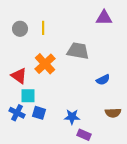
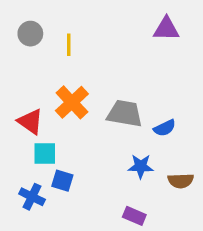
gray circle: (20, 29) -> (30, 34), moved
gray trapezoid: (78, 51) -> (125, 114), moved
blue cross: (17, 113) -> (32, 197), moved
blue star: (72, 117) -> (141, 166), moved

